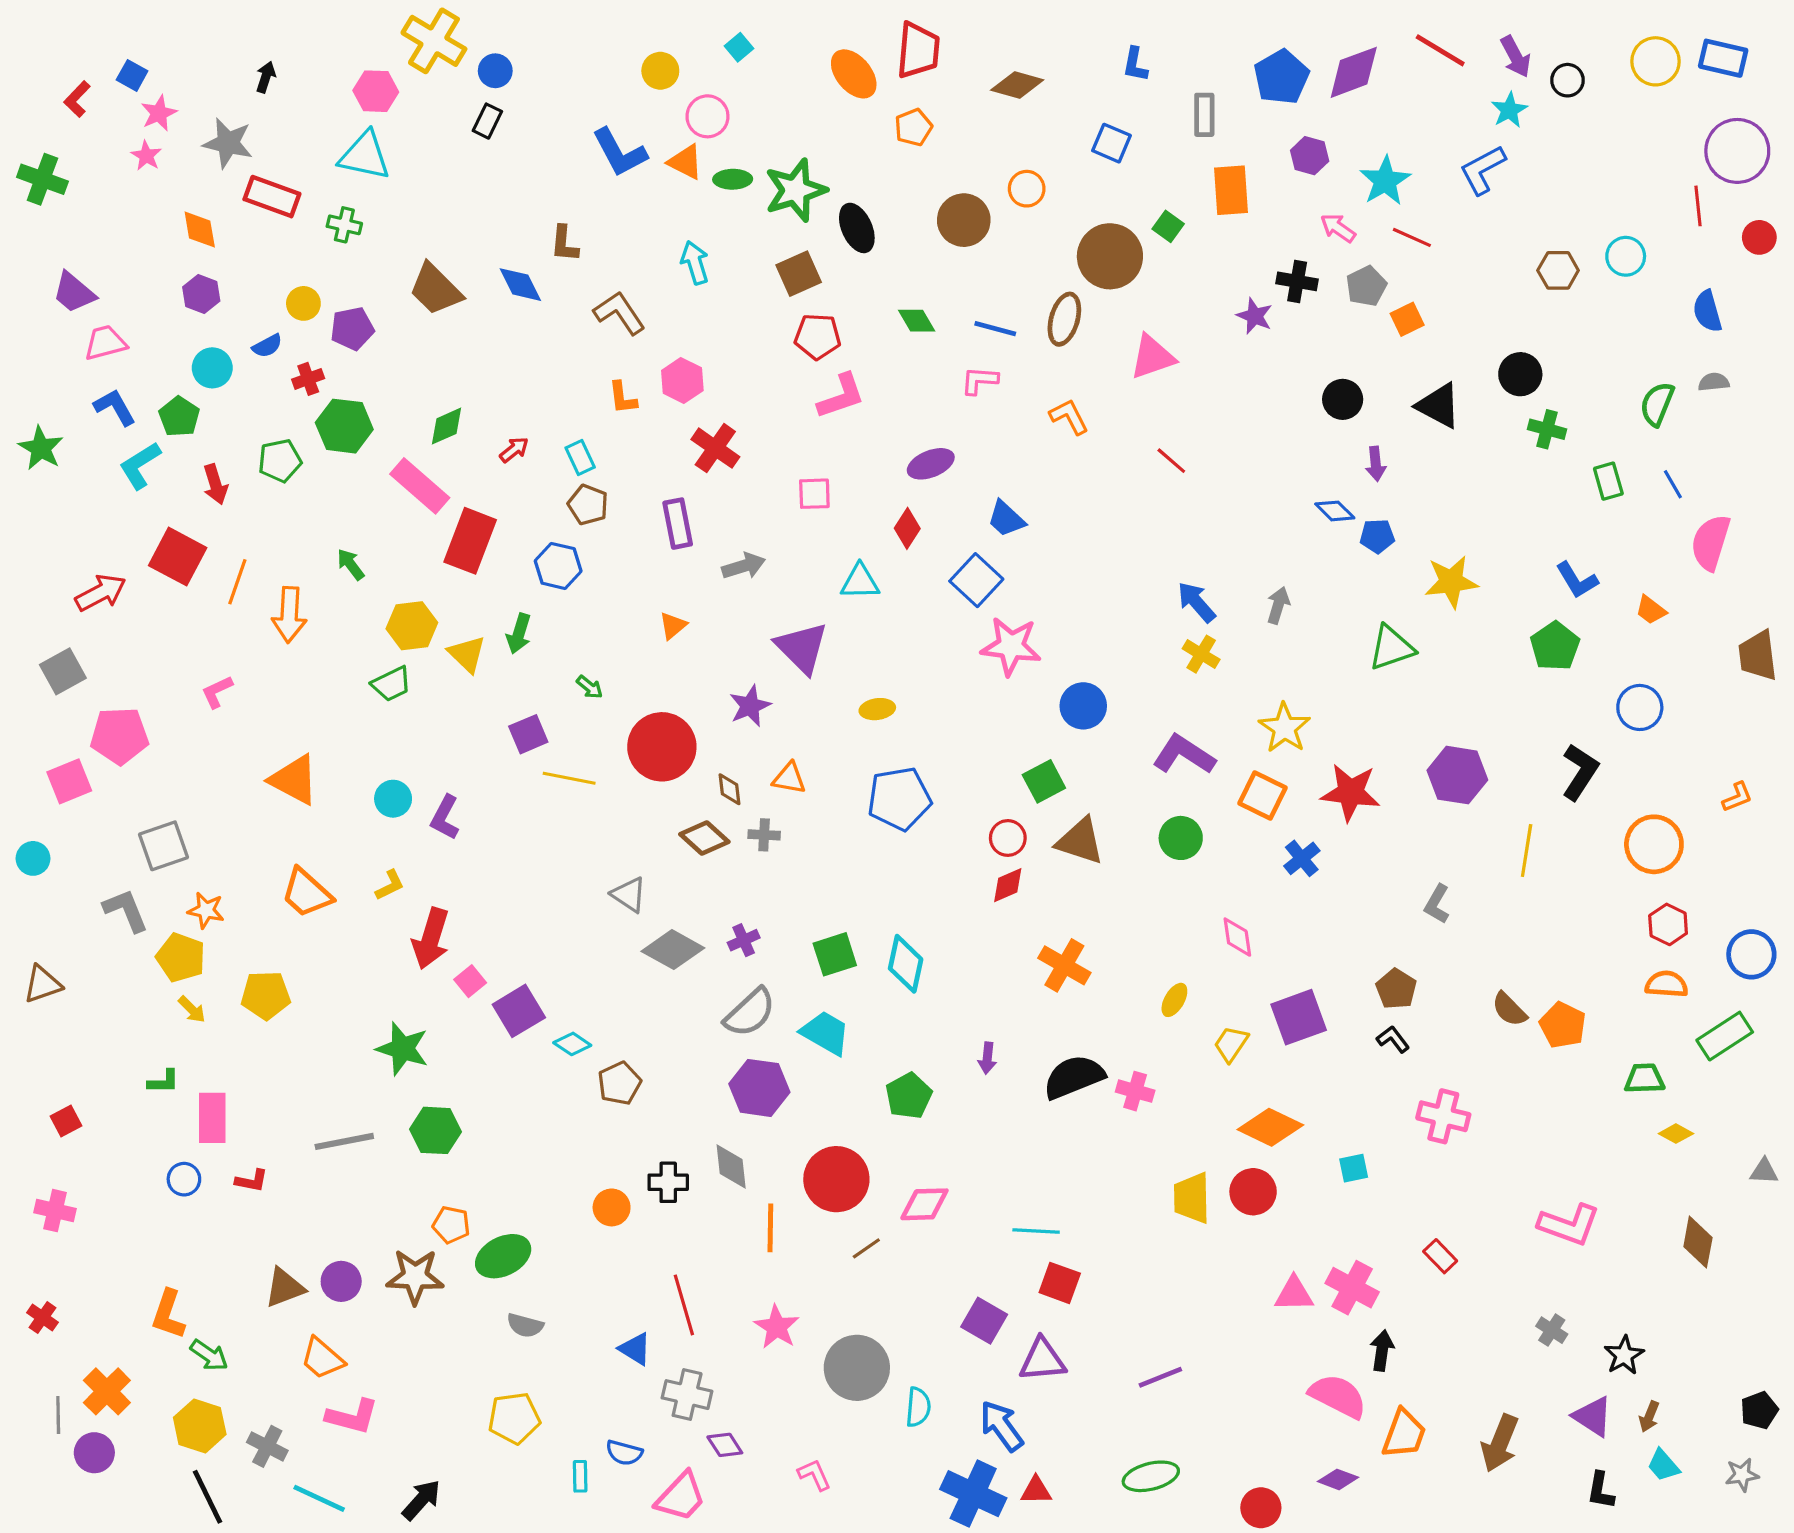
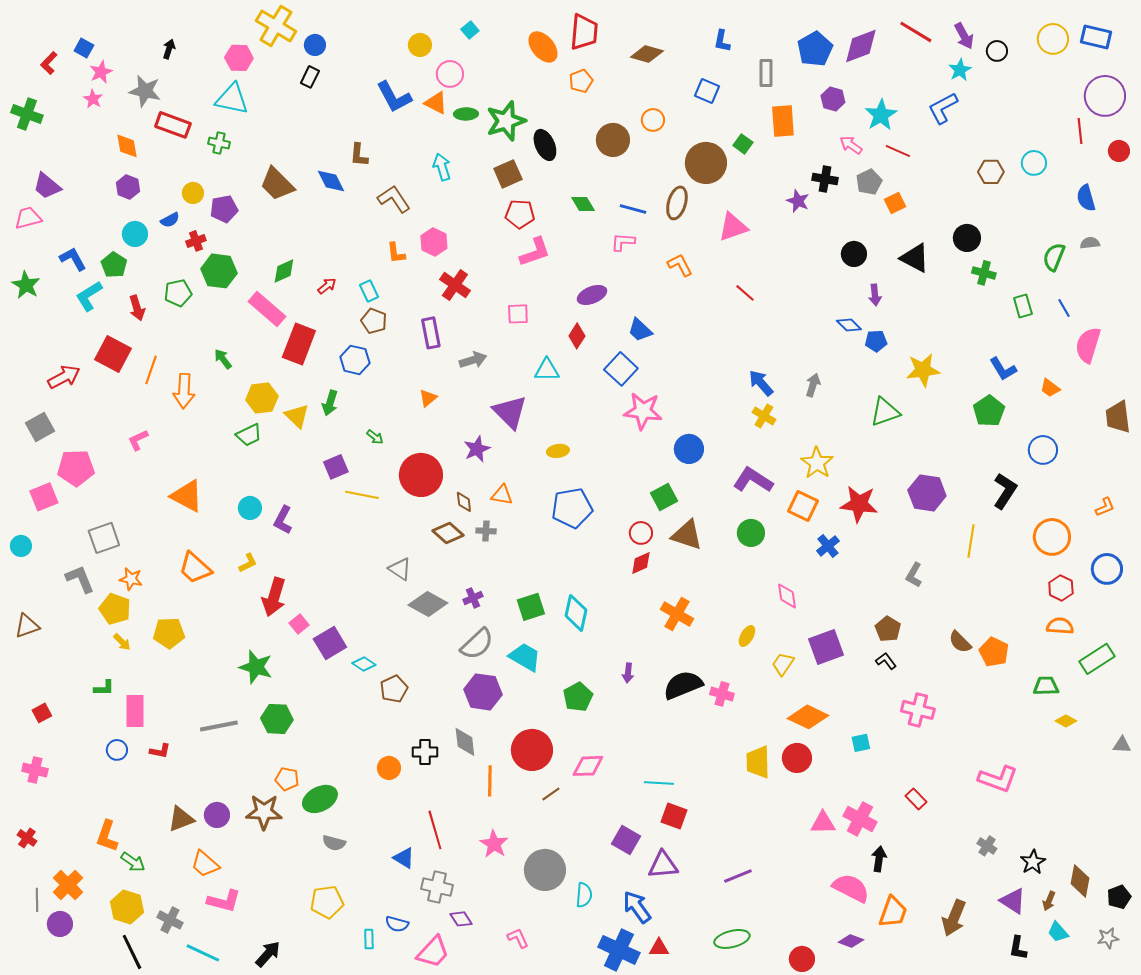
pink trapezoid: (105, 343) -> (28, 218), moved
blue circle: (1751, 954) -> (1107, 569), moved
brown diamond: (1698, 1242) -> (1080, 881), moved

